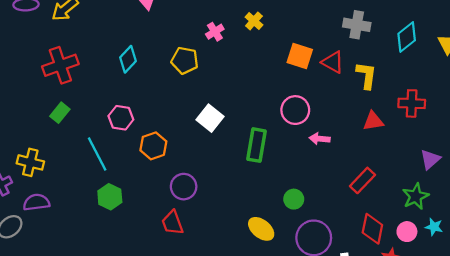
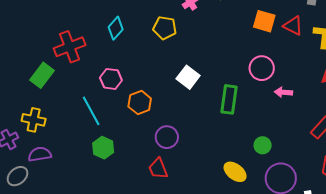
red cross: (60, 65) -> (70, 47), moved
green rectangle: (60, 113) -> (42, 75), moved, size x1.4

